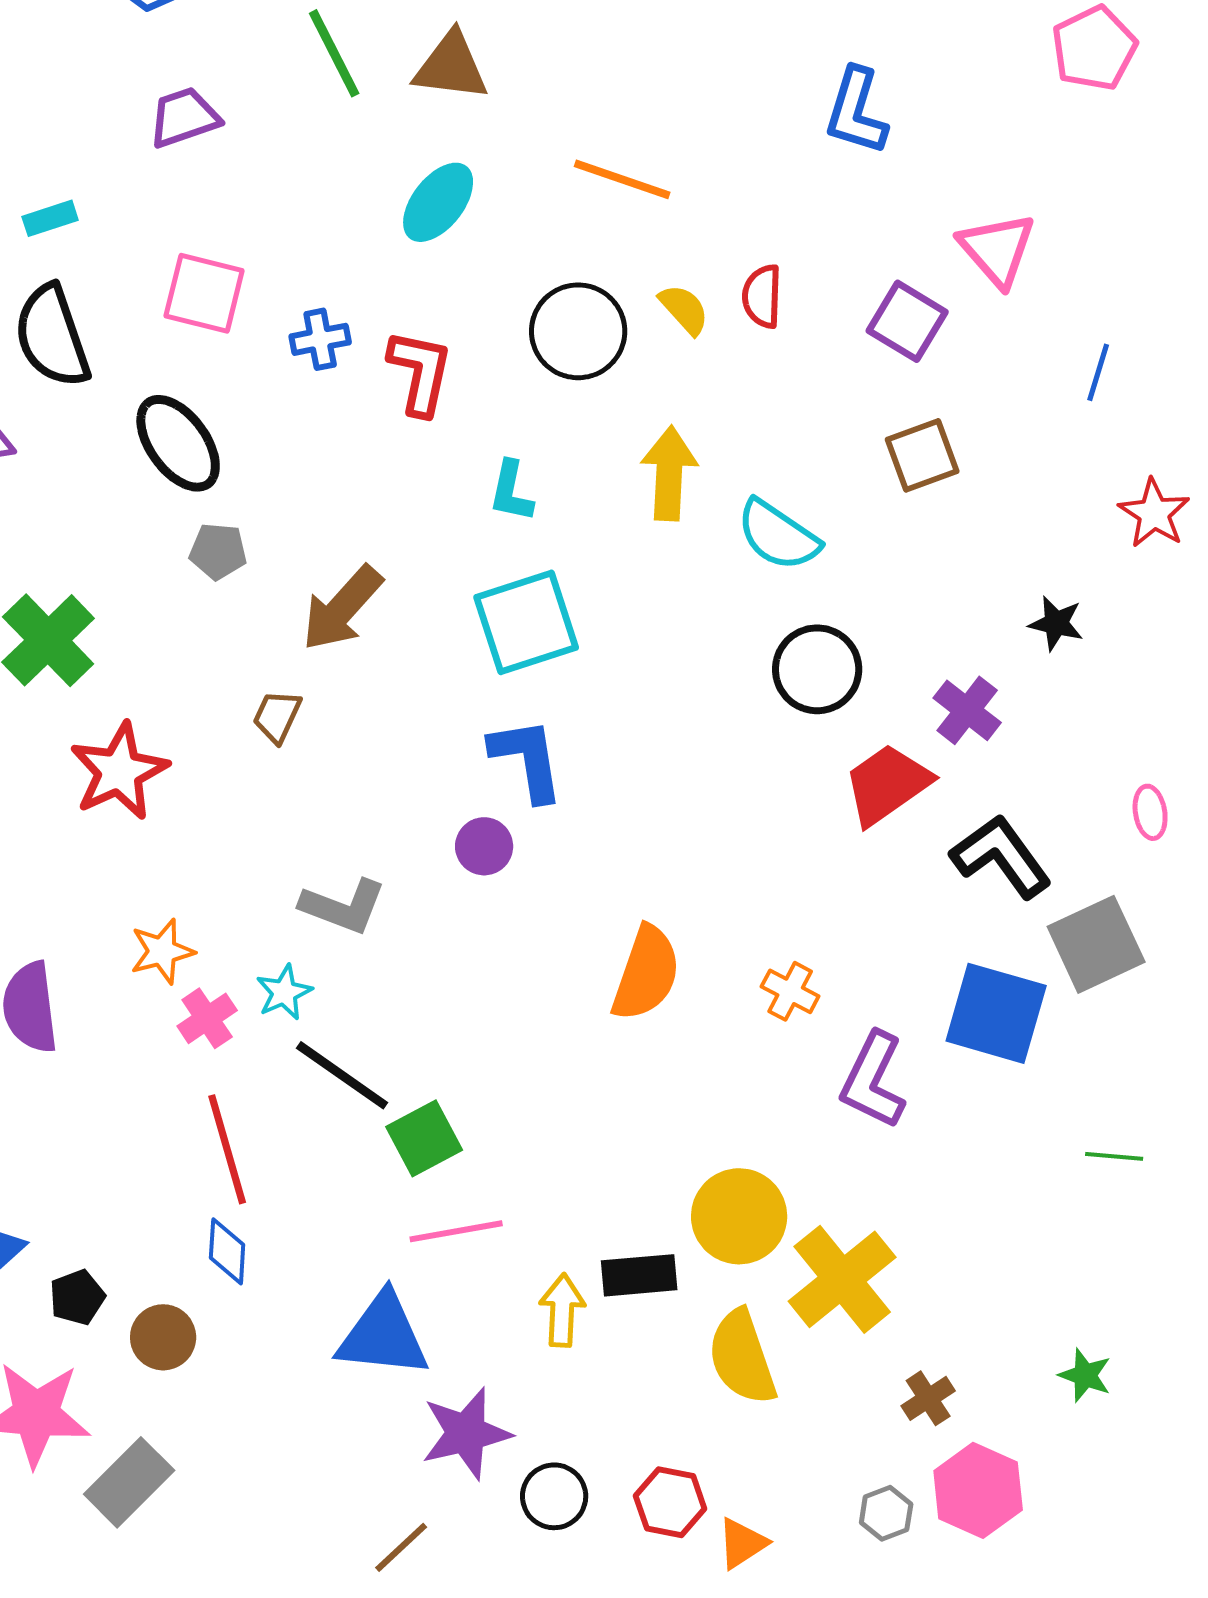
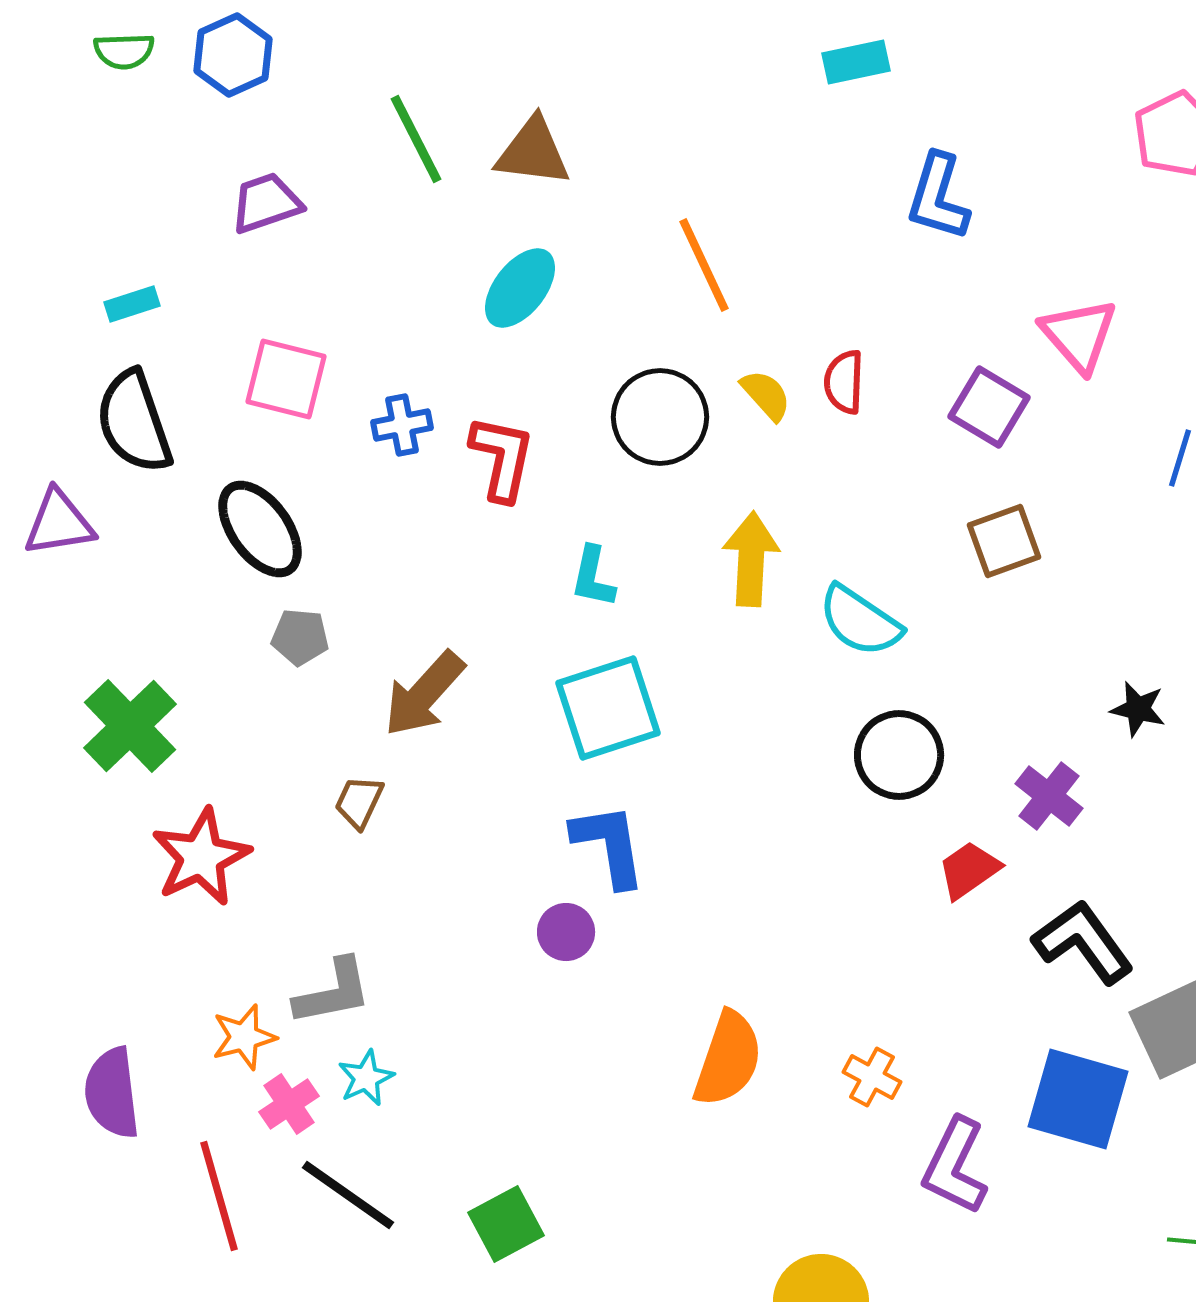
orange line: (622, 179) -> (704, 265), turned 46
red trapezoid: (887, 784) -> (969, 870), size x0.7
gray L-shape: (343, 906) -> (333, 992), moved, turned -32
black line: (342, 1075) -> (348, 1195), moved
red line: (227, 1149) -> (219, 1196), moved

